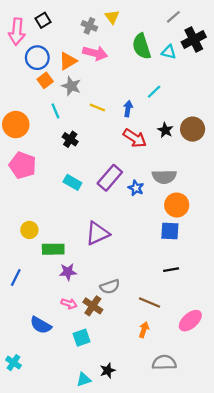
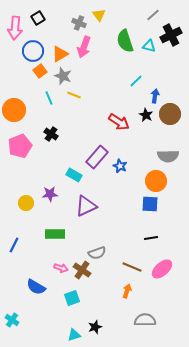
pink arrow: (95, 53) -> (84, 47), turned 95
yellow line: (97, 108) -> (74, 95), moved
blue arrow: (128, 109) -> (155, 96), moved
black cross: (70, 139) -> (51, 134), moved
pink pentagon: (23, 165) -> (20, 146), turned 30
gray semicircle: (164, 177) -> (168, 156), moved
cyan rectangle: (72, 182) -> (74, 175), moved
green rectangle: (53, 249) -> (55, 234), moved
purple star: (68, 272) -> (50, 194), moved
pink ellipse: (190, 321) -> (162, 269), moved

